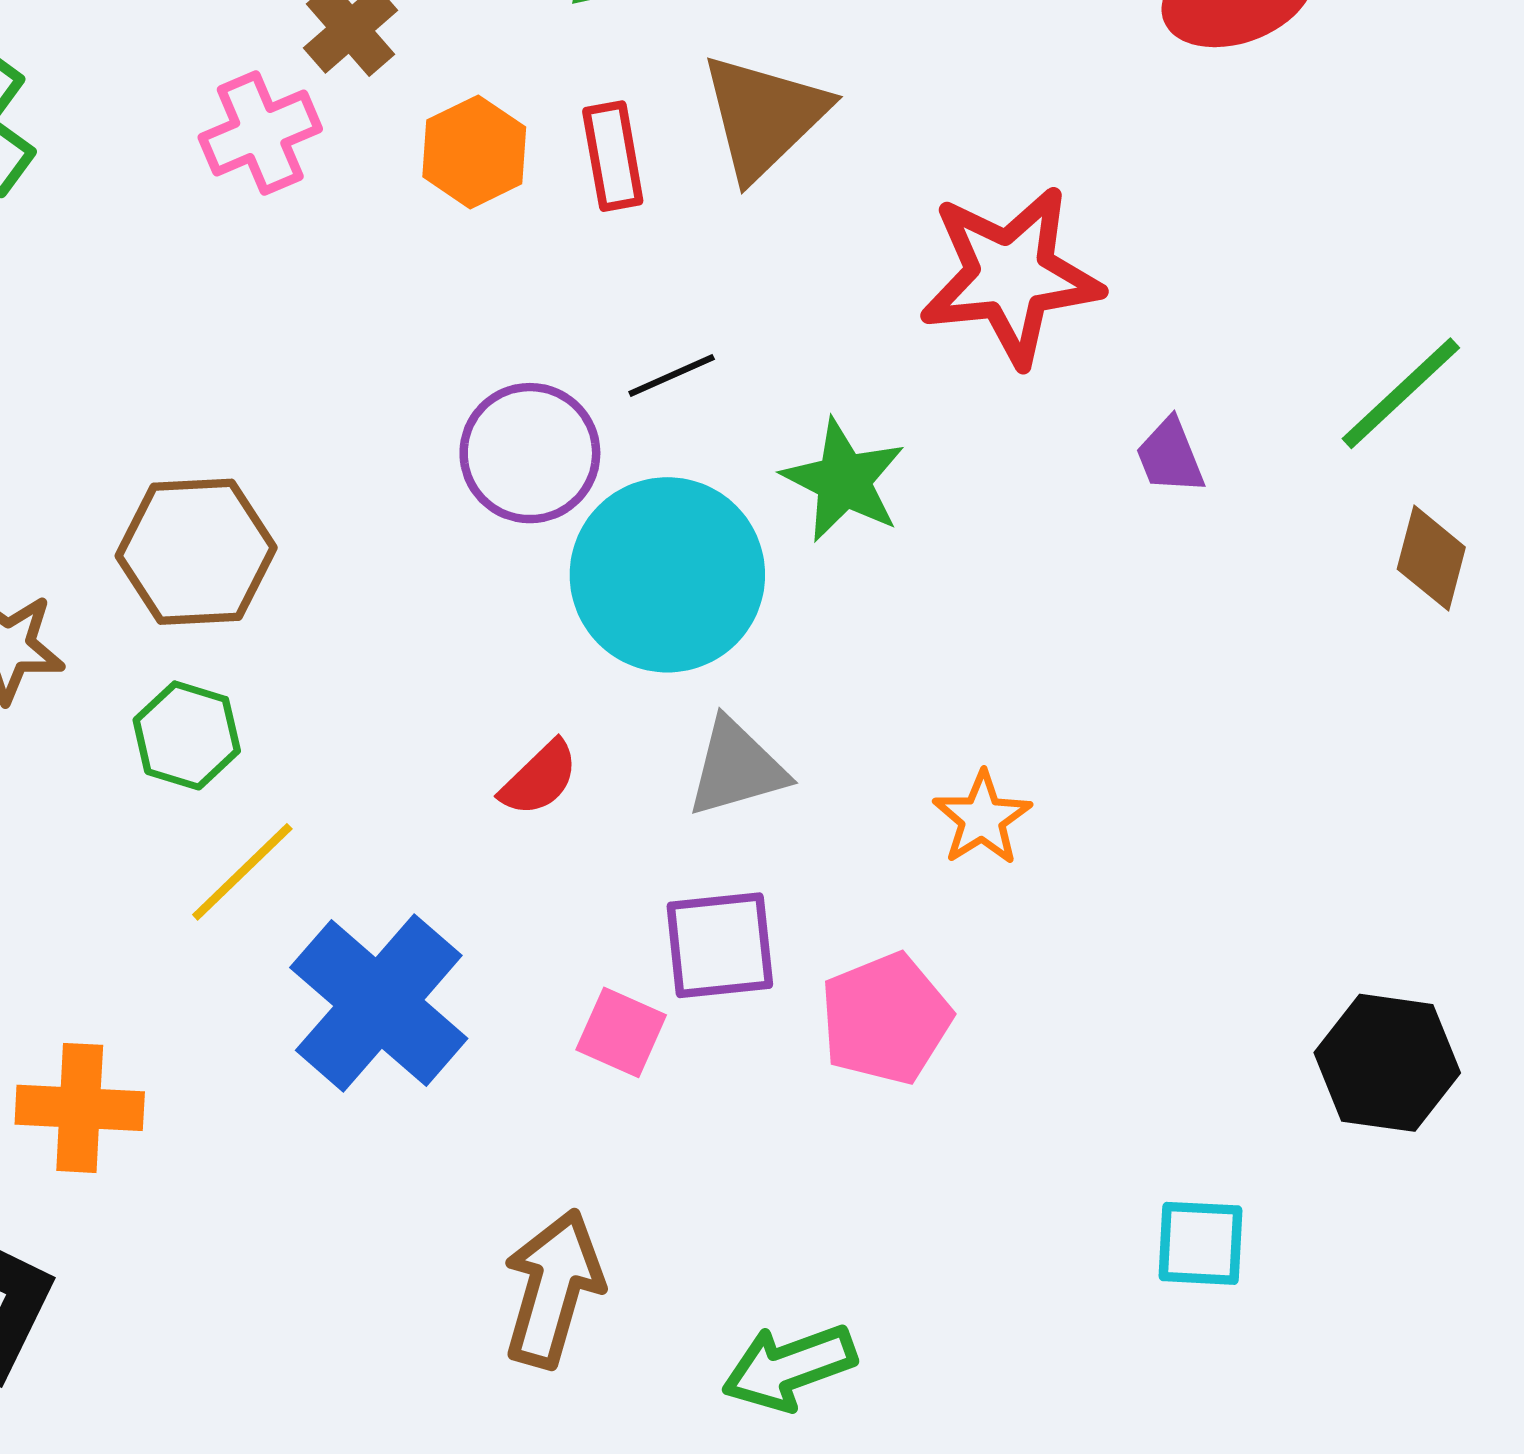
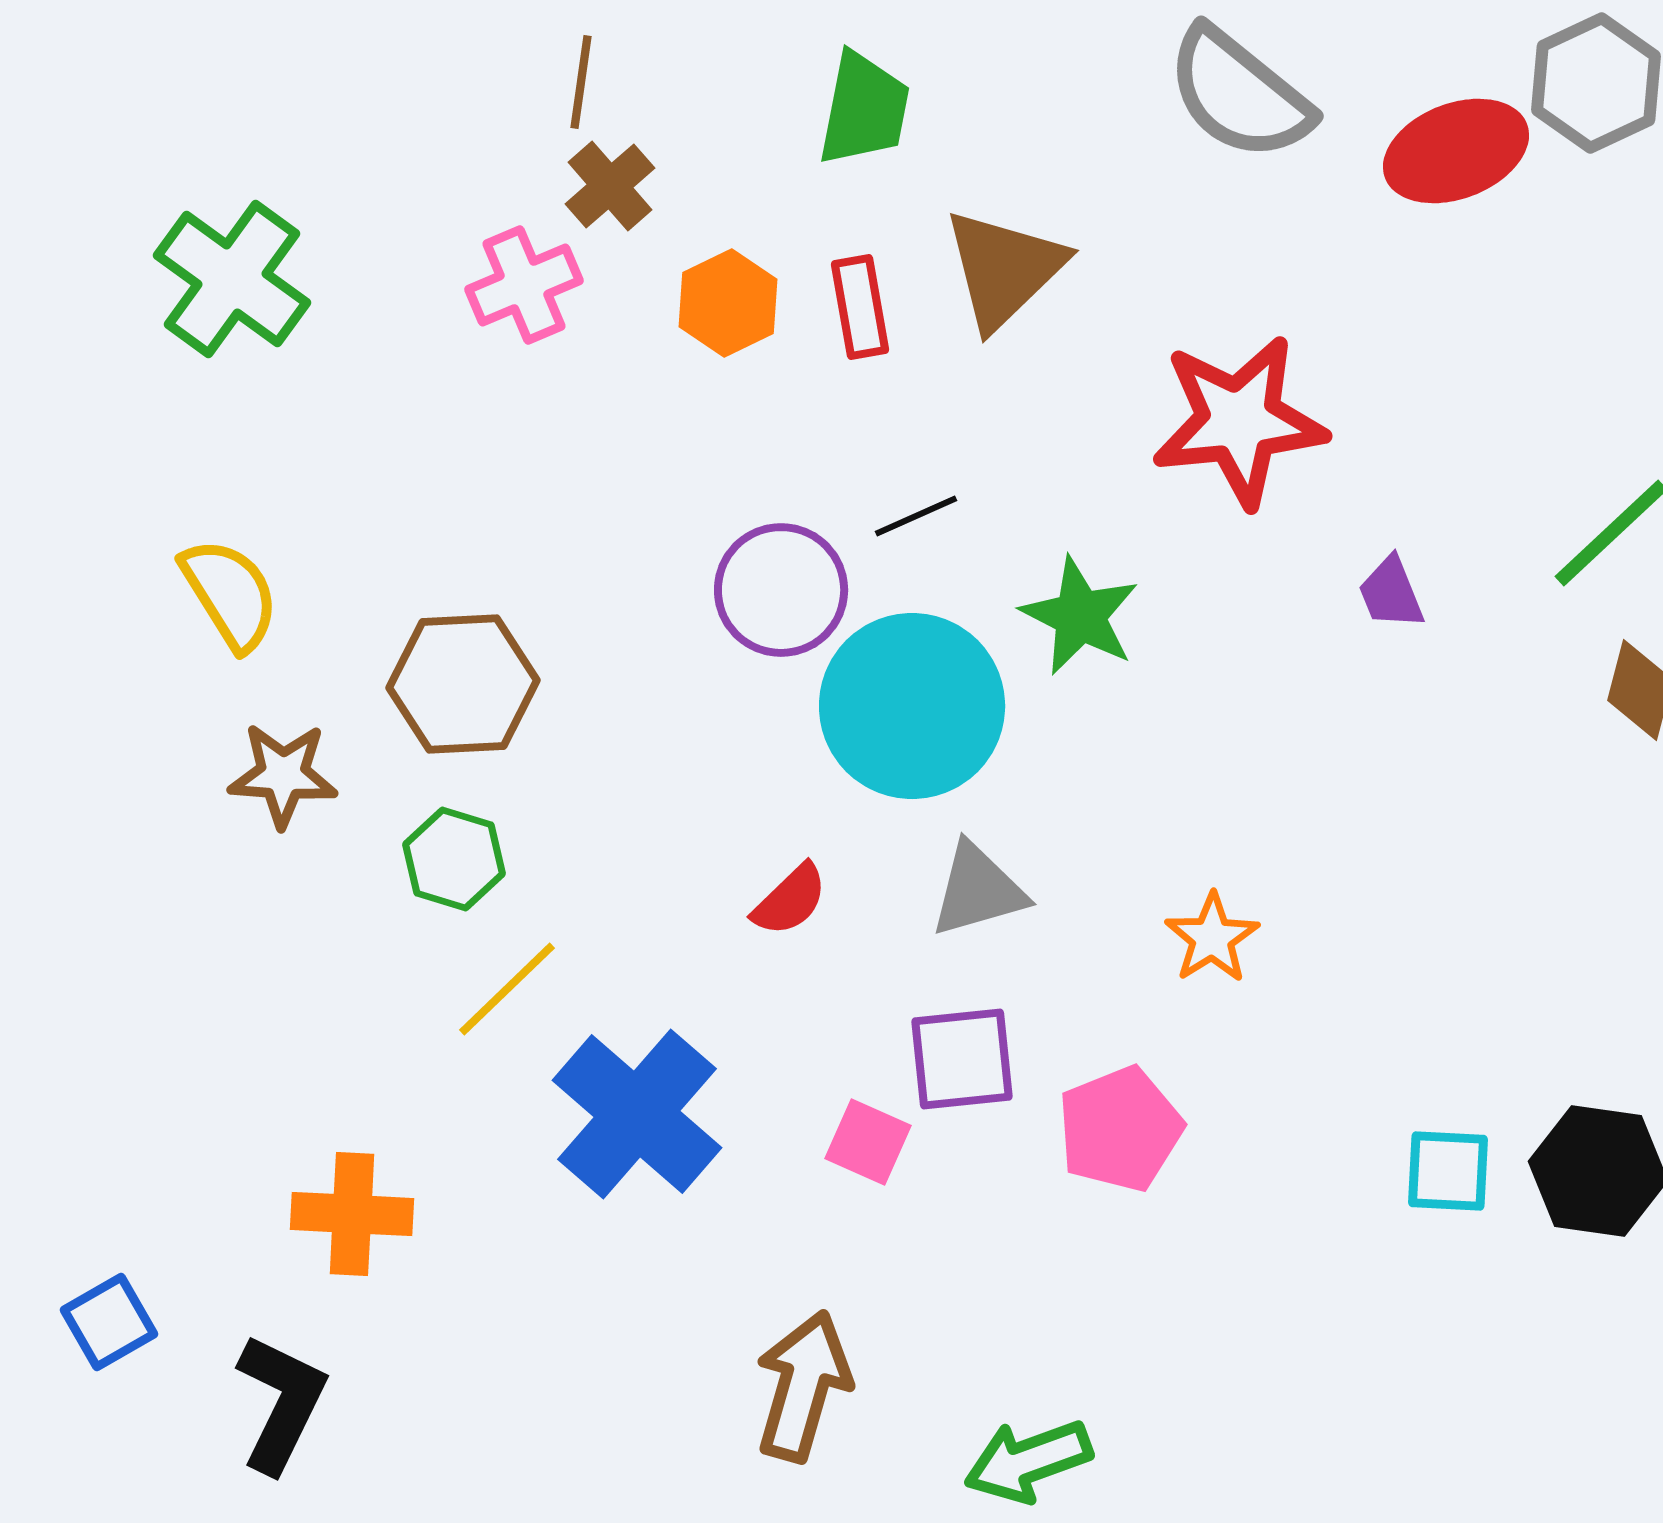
cyan square: (1200, 1243) -> (1448, 1171), moved

